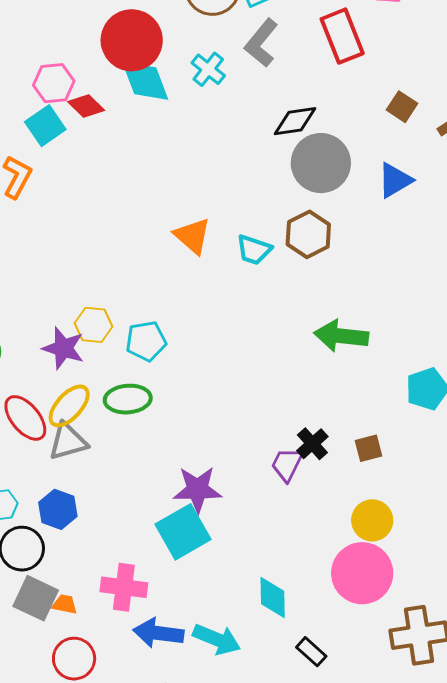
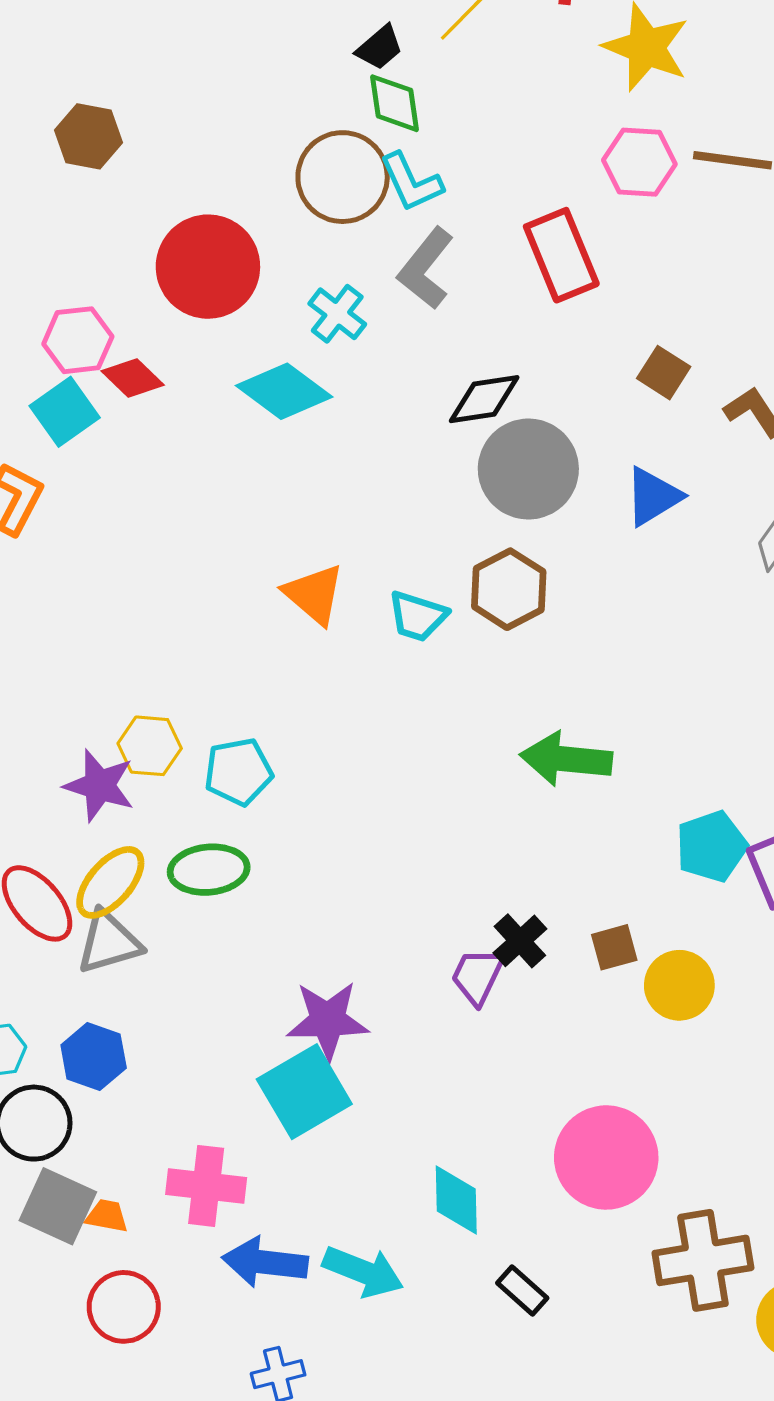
cyan diamond: (145, 81) -> (284, 391), moved, turned -32
yellow circle: (372, 520) -> (679, 985), moved

